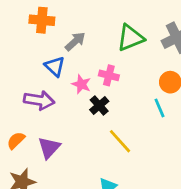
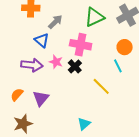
pink cross: (109, 75) -> (81, 45), size x1.5
pink star: (81, 84) -> (56, 62), moved
yellow line: (120, 141) -> (101, 86), moved

